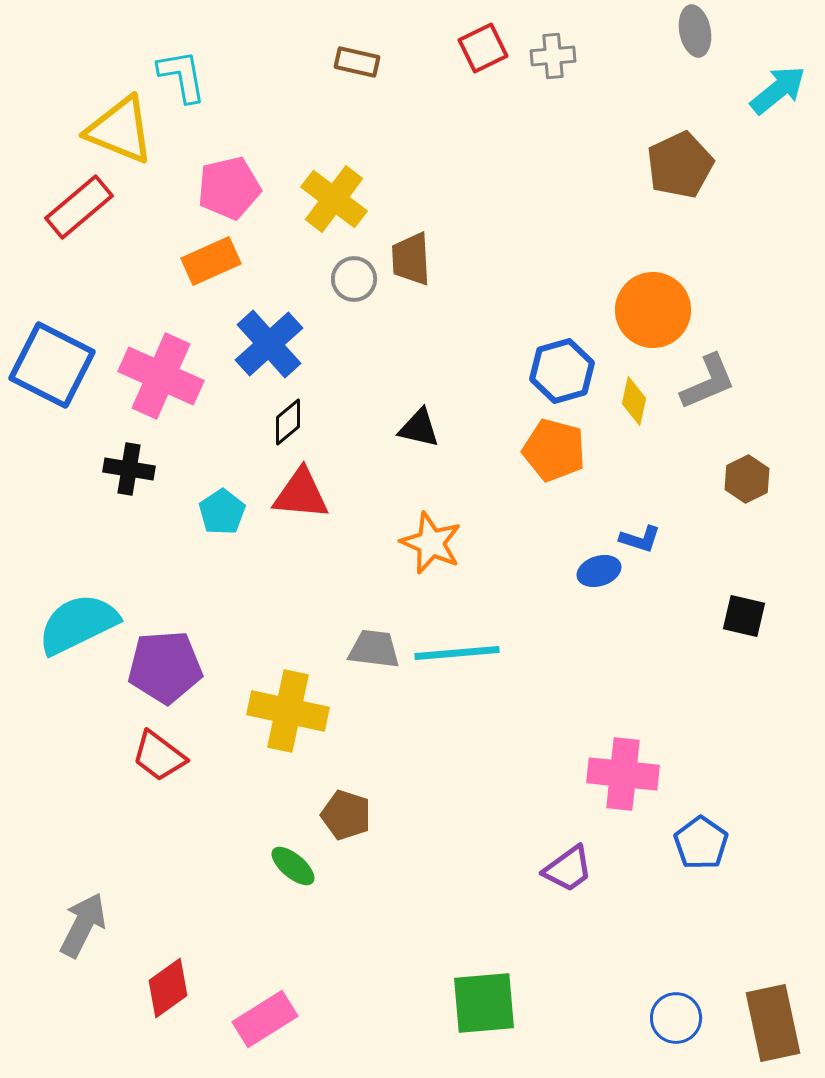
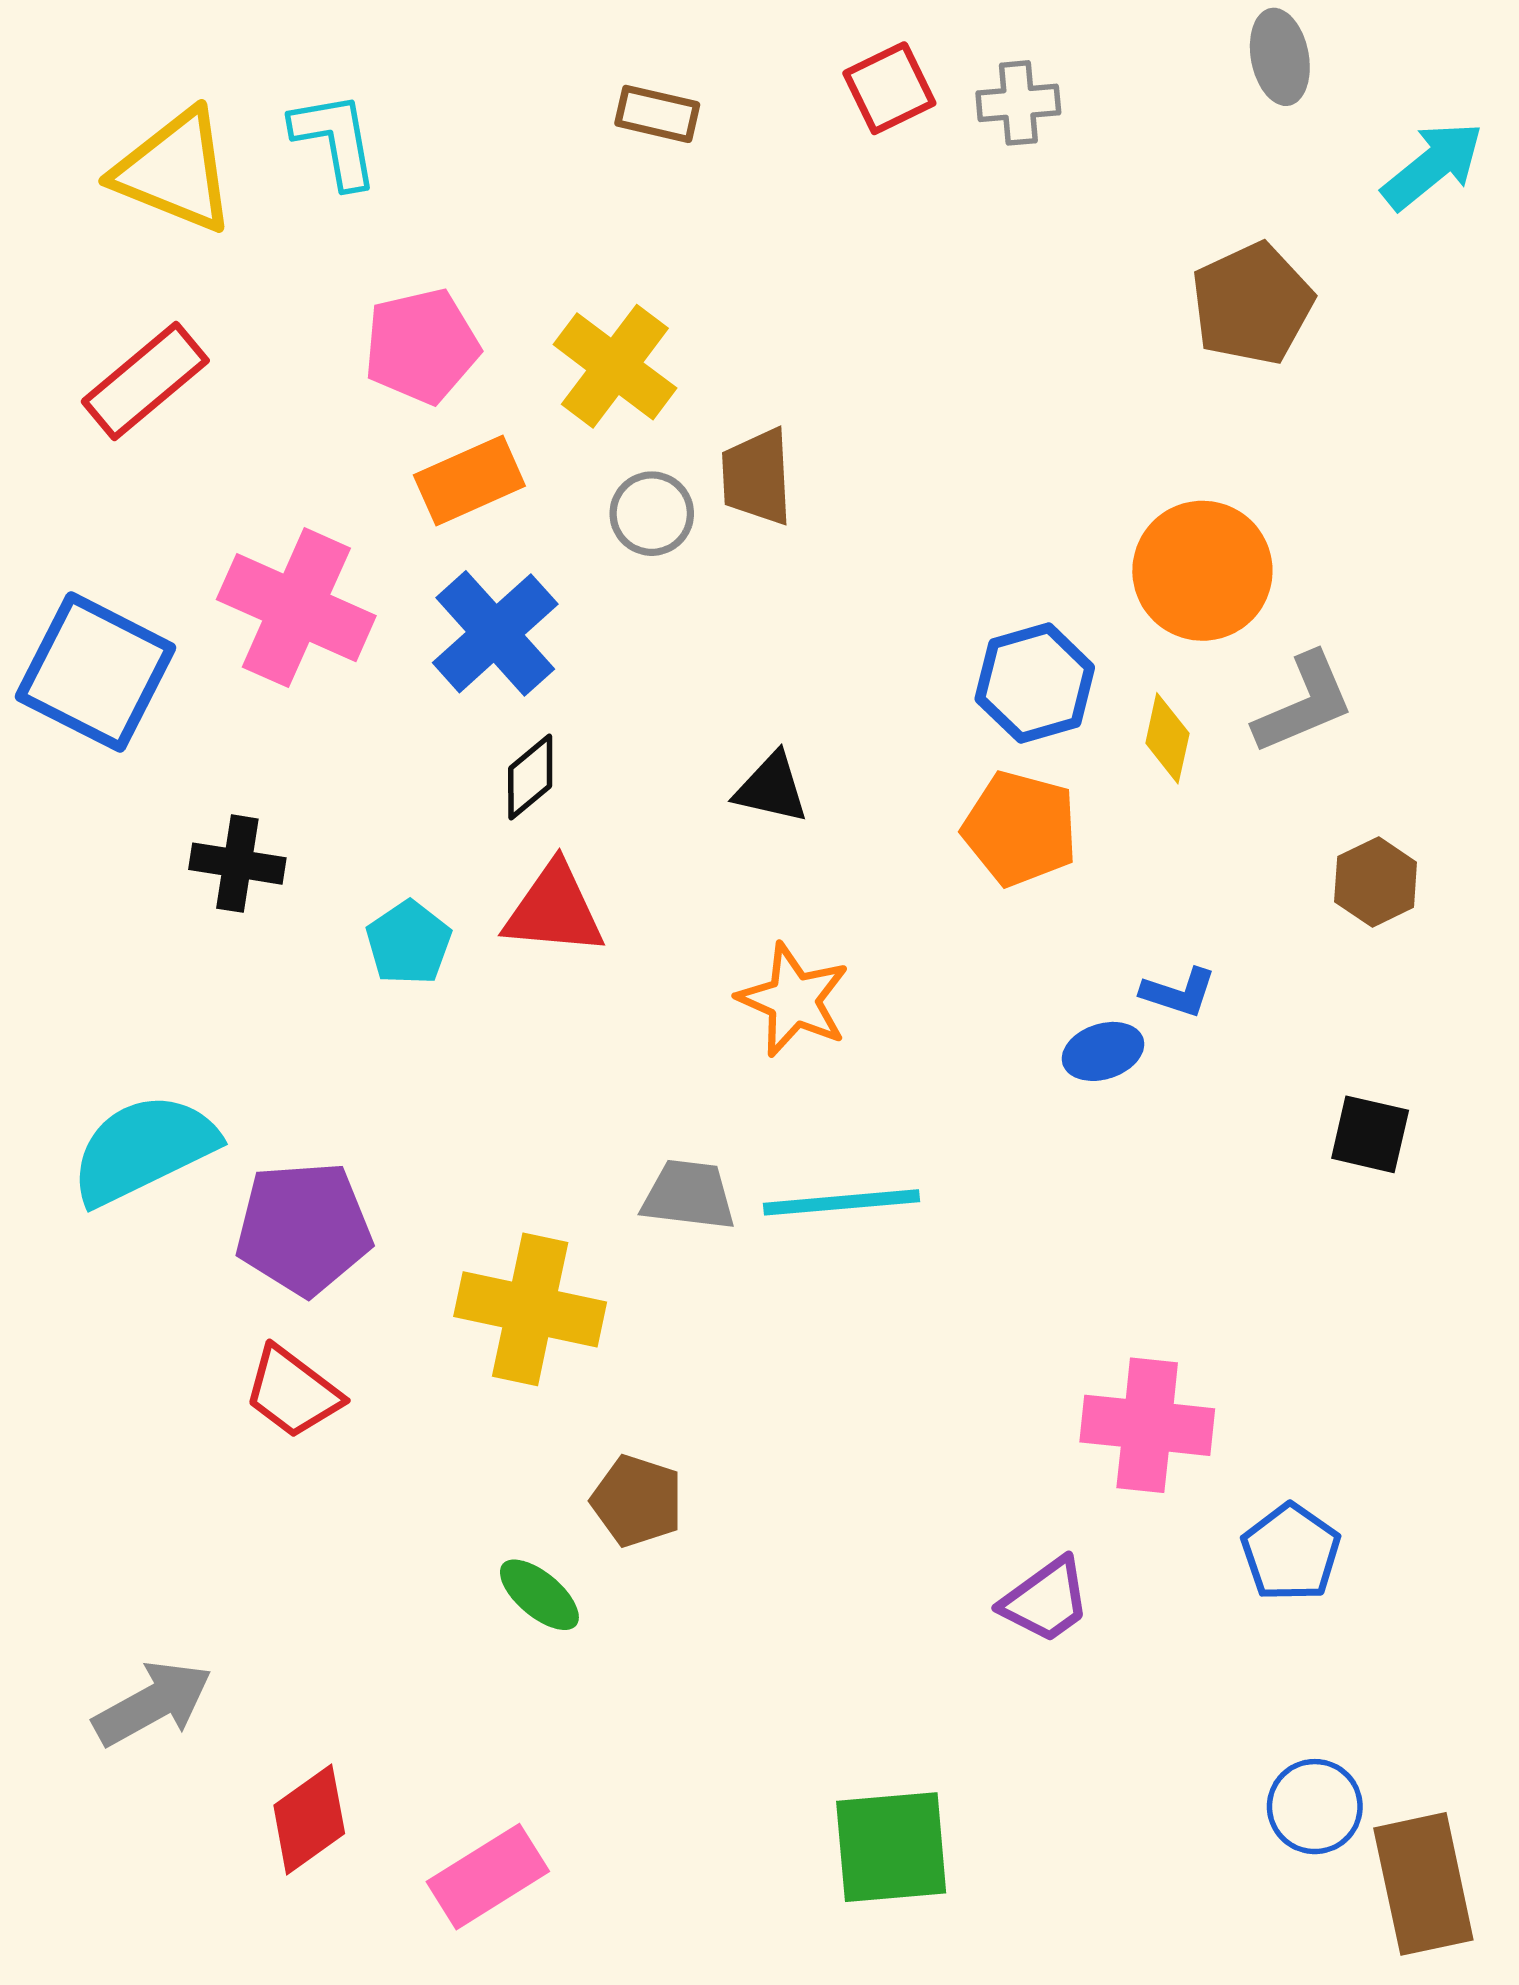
yellow triangle: (120, 130) -> (175, 171), moved
orange rectangle: (211, 261) -> (469, 480), moved
pink cross: (161, 376) -> (296, 608), moved
gray arrow: (83, 925) -> (153, 1703), turned 34
blue circle: (676, 1018) -> (1315, 1807), moved

